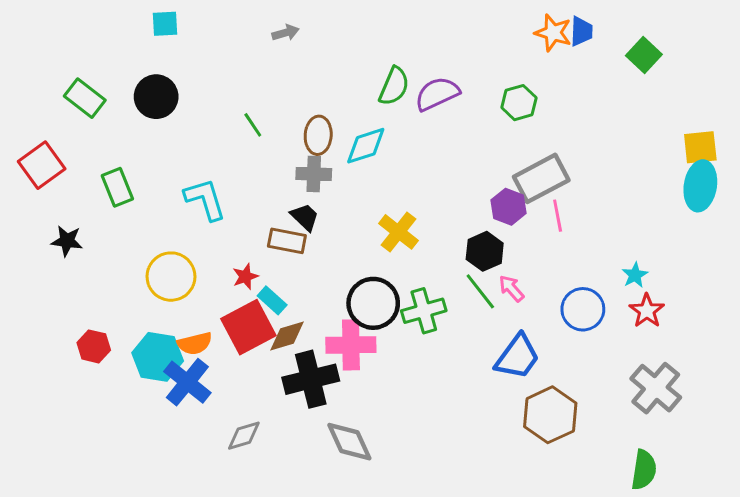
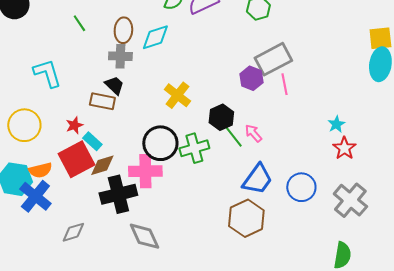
black hexagon: (485, 251) -> (221, 117), moved
blue circle: (583, 309) -> (301, 187), moved
brown hexagon: (550, 415) -> (246, 218), moved

